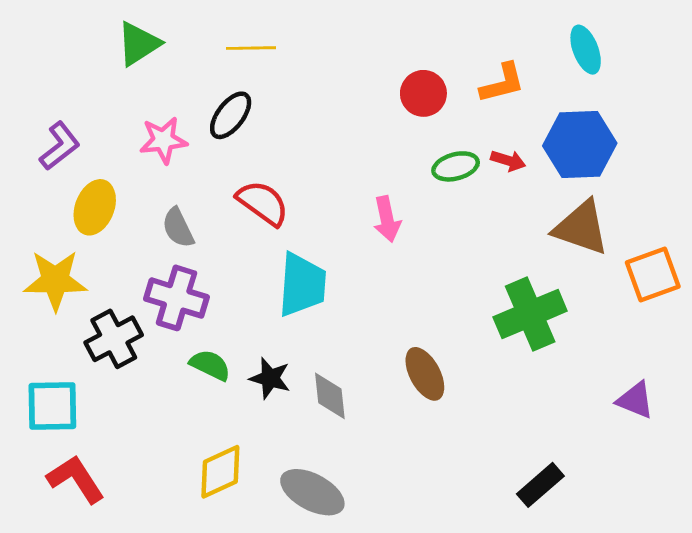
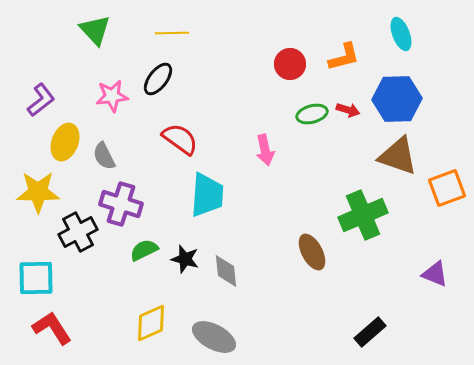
green triangle: (139, 44) -> (95, 30), turned -40
gray semicircle: (178, 228) -> (104, 156), moved
green semicircle: (210, 365) -> (144, 250), turned -52
brown ellipse: (425, 374) -> (312, 252), moved

